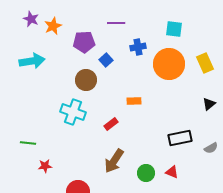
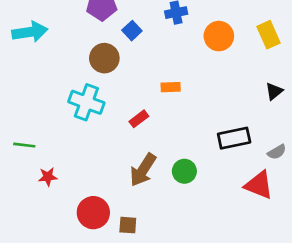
orange circle: (169, 64) -> (219, 36), size x0.7
red triangle: (172, 172) -> (259, 185), moved, size x1.6
green circle: (146, 173) -> (184, 171), moved

